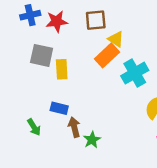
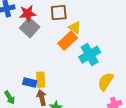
gray square: (42, 55) -> (30, 28), moved, turned 30
yellow rectangle: (62, 69) -> (41, 80), moved

